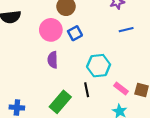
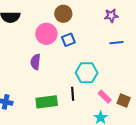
purple semicircle: (53, 60) -> (35, 62), moved
green rectangle: (60, 102) -> (47, 102), turned 35

